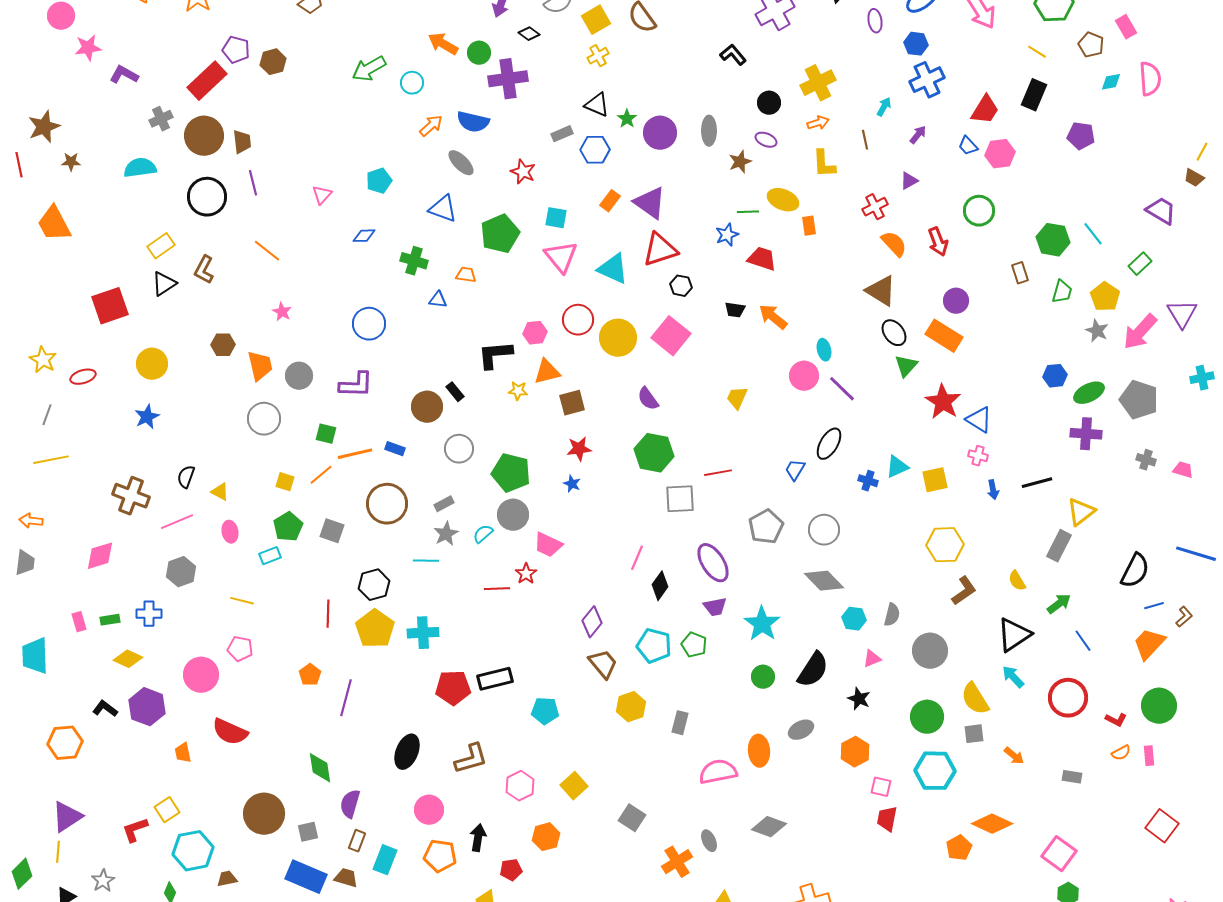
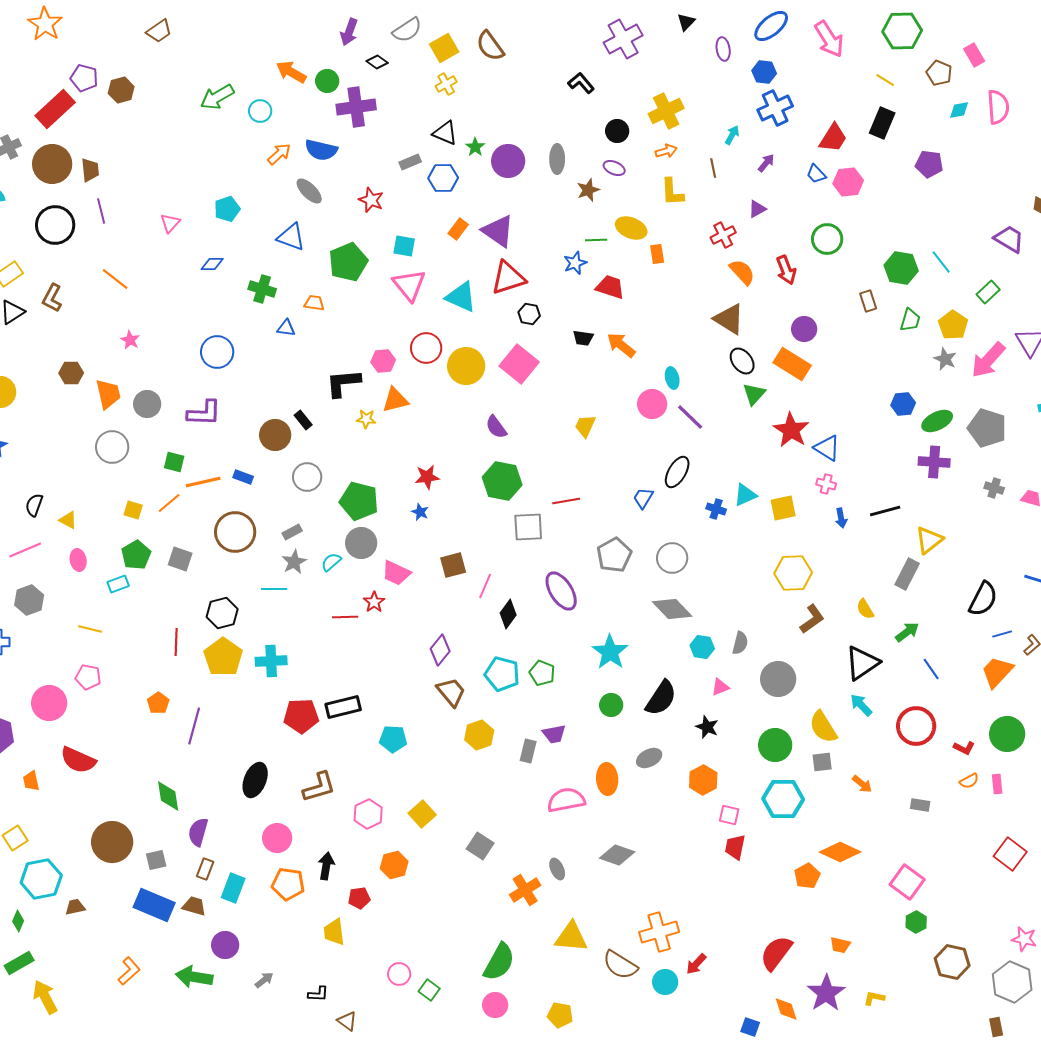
brown square: (572, 403) -> (453, 565), moved
purple trapezoid: (715, 607) -> (554, 734), moved

